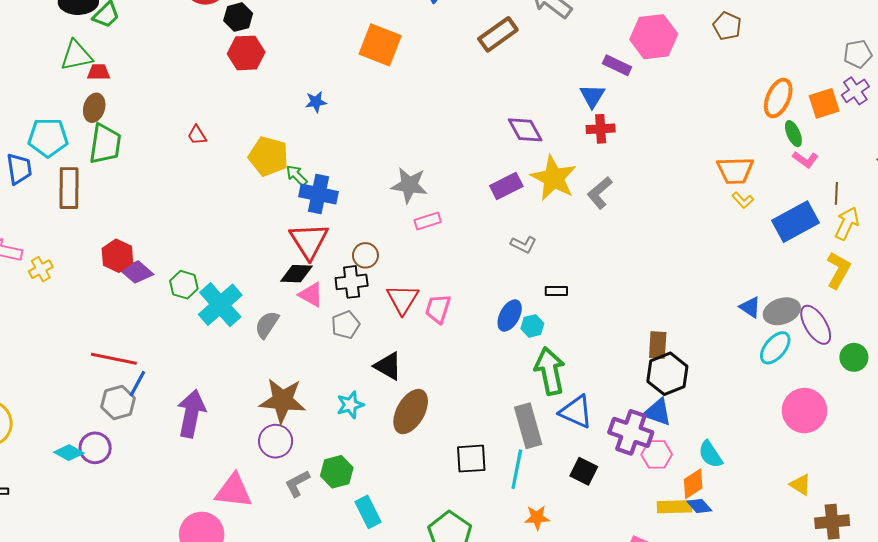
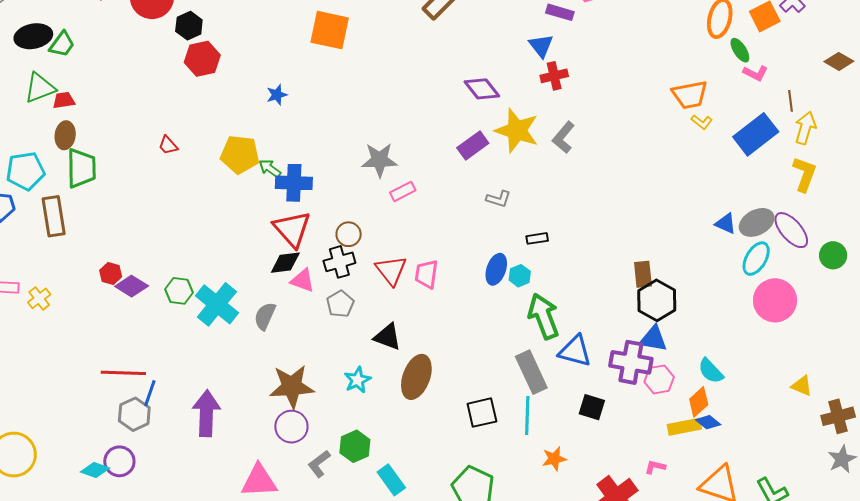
red hexagon: (117, 256) -> (111, 273), size x0.7
pink circle: (804, 411) -> (775, 300), moved

